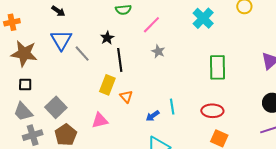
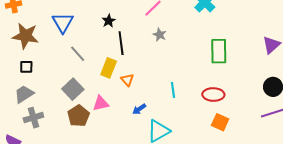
gray line: (82, 54) -> (78, 54), moved
gray square: (56, 107) -> (73, 89), moved
gray trapezoid: (23, 112) -> (24, 94), turned 100
blue arrow: (153, 116) -> (139, 109), moved
brown pentagon: (66, 135) -> (78, 116), moved

